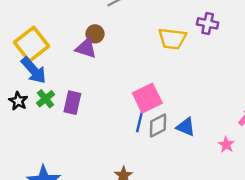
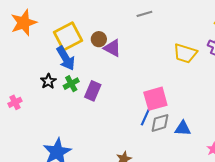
brown circle: (95, 34) -> (99, 39), moved
blue triangle: (186, 127) -> (183, 128), turned -30

